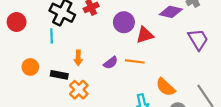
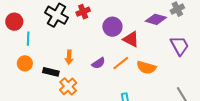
red triangle: (145, 35) -> (131, 39), turned 42
cyan line: (52, 36) -> (28, 39), moved
orange line: (135, 61) -> (121, 63), turned -48
orange semicircle: (166, 87) -> (146, 68), moved, turned -30

